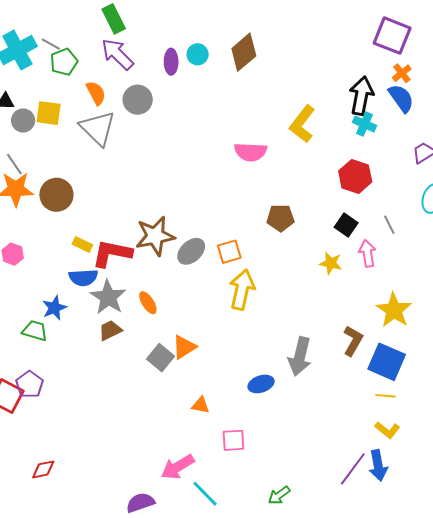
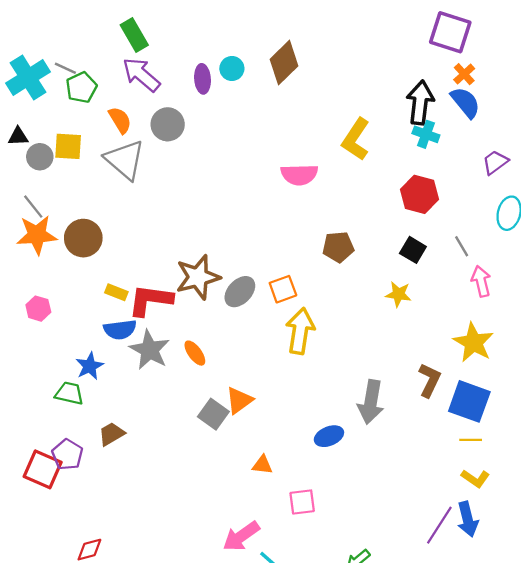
pink arrow: (367, 253) -> (481, 281), moved
brown trapezoid: (110, 330) -> (111, 434), moved

